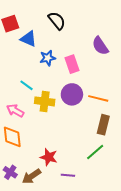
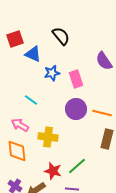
yellow cross: (45, 101) -> (48, 137), moved
green line: (95, 152) -> (77, 166), moved

